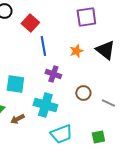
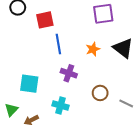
red square: (30, 23) -> (45, 20), turned 36
cyan cross: (45, 105) -> (60, 105), size x0.7

